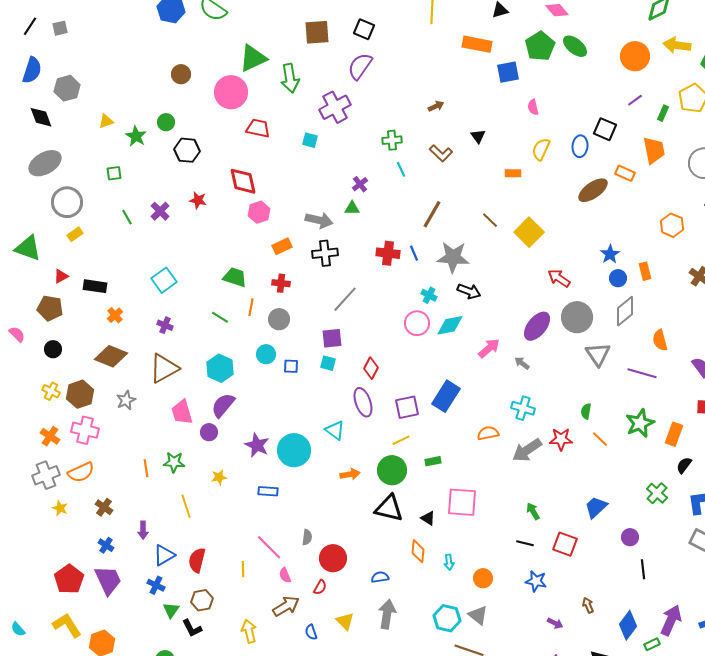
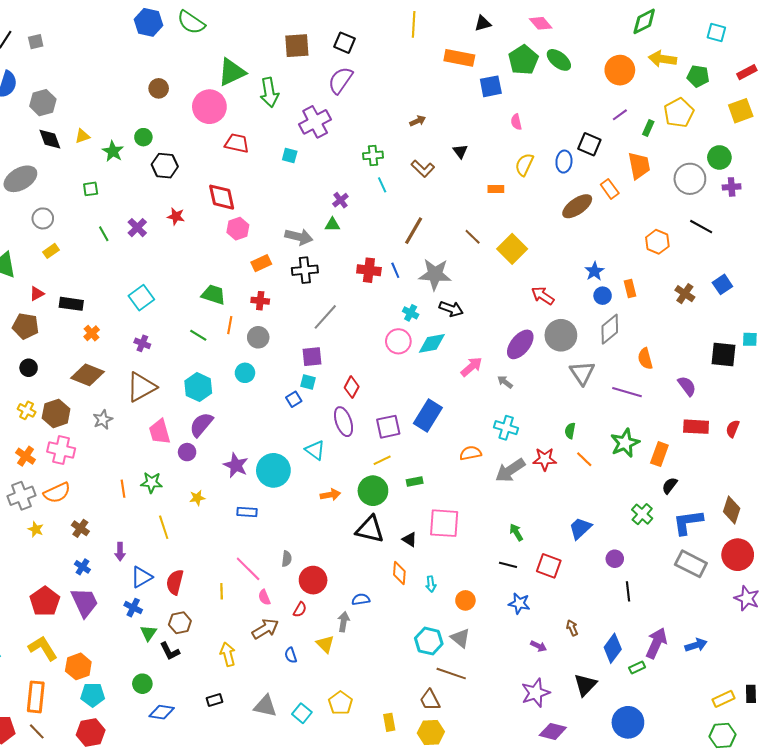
black diamond: (41, 117) -> (50, 139), moved
orange rectangle: (625, 173) -> (610, 189), turned 30
gray circle: (67, 202) -> (43, 218), size x0.7
blue square: (291, 366) -> (294, 399), moved, turned -35
gray arrow: (387, 614) -> (344, 622), moved, size x0.7

